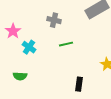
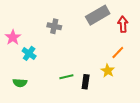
green line: (66, 44) -> (66, 77), moved
black rectangle: (79, 84) -> (86, 82), moved

